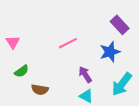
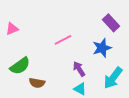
pink triangle: (13, 42) -> (12, 29), moved, turned 40
green semicircle: (21, 71) -> (20, 66), size x1.5

